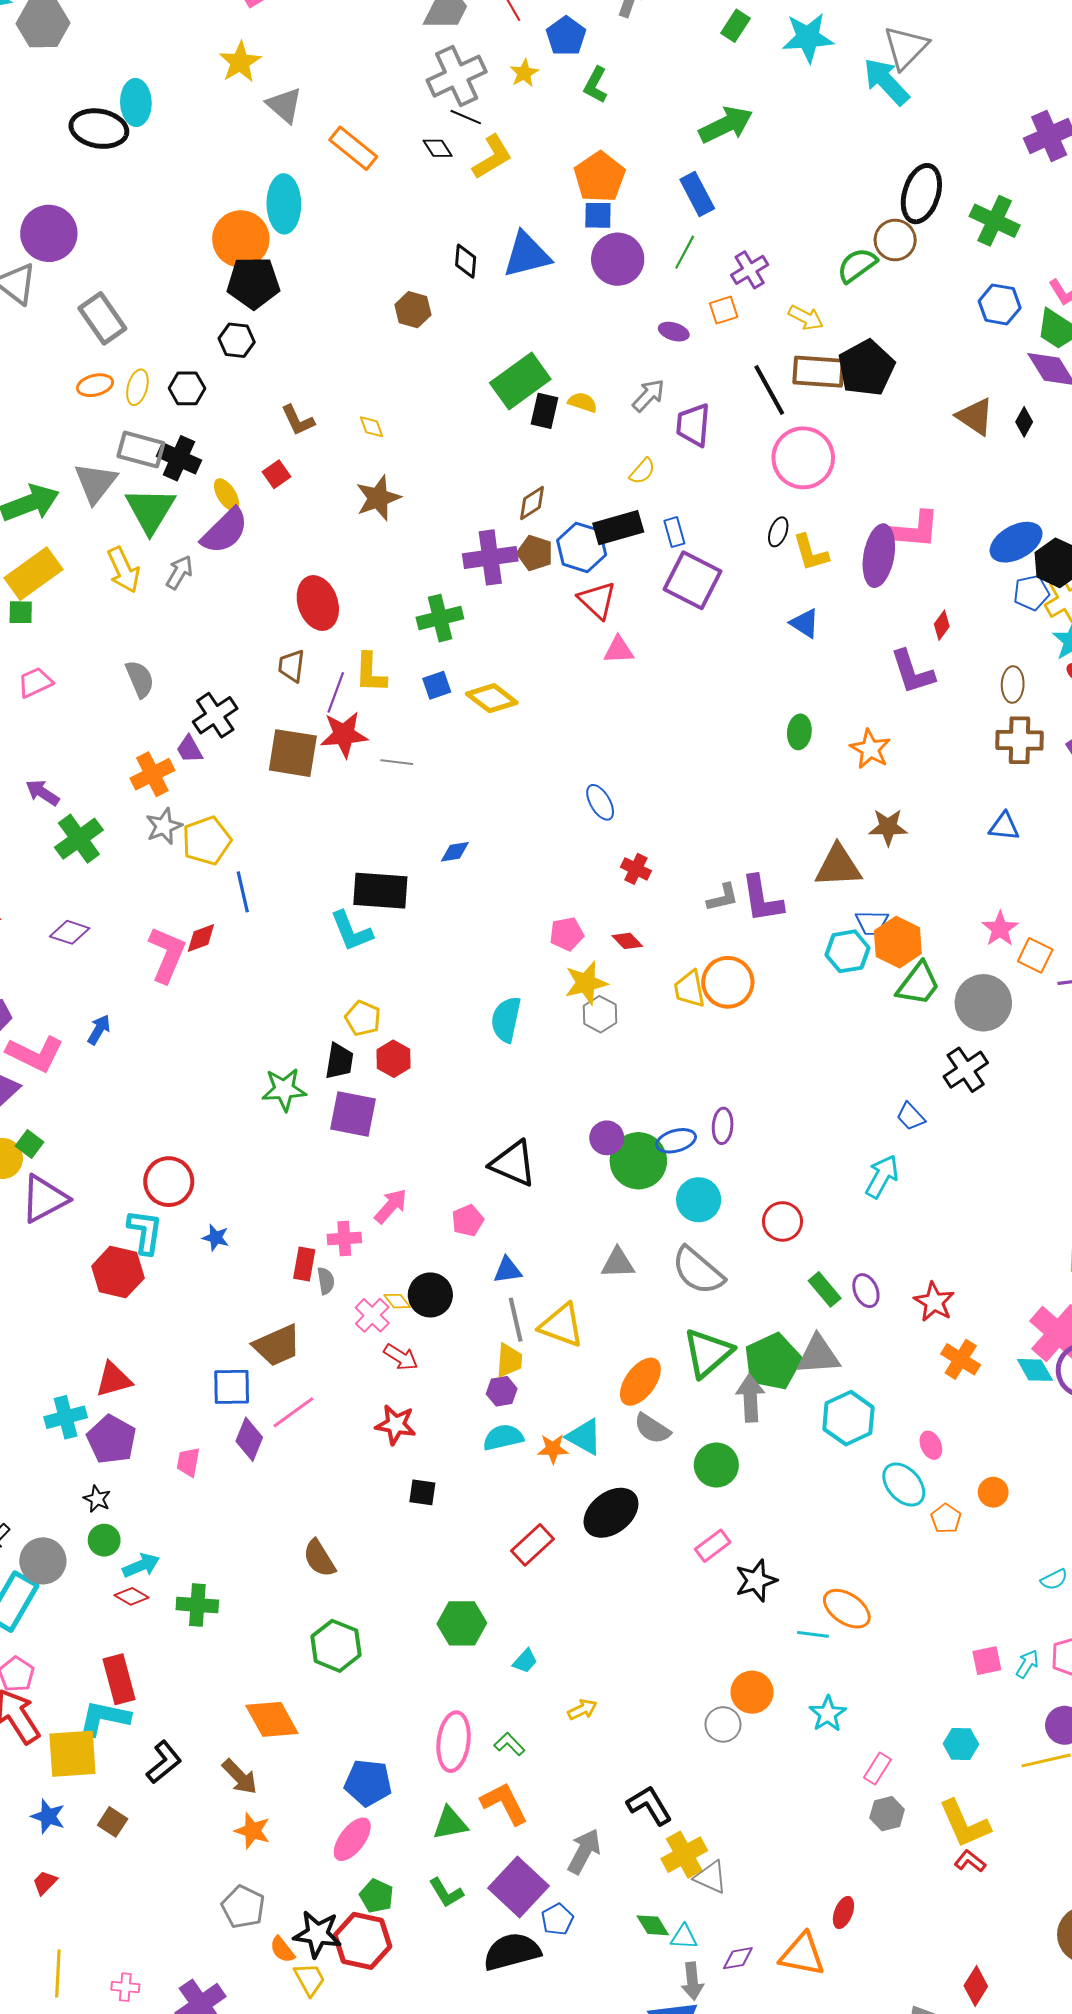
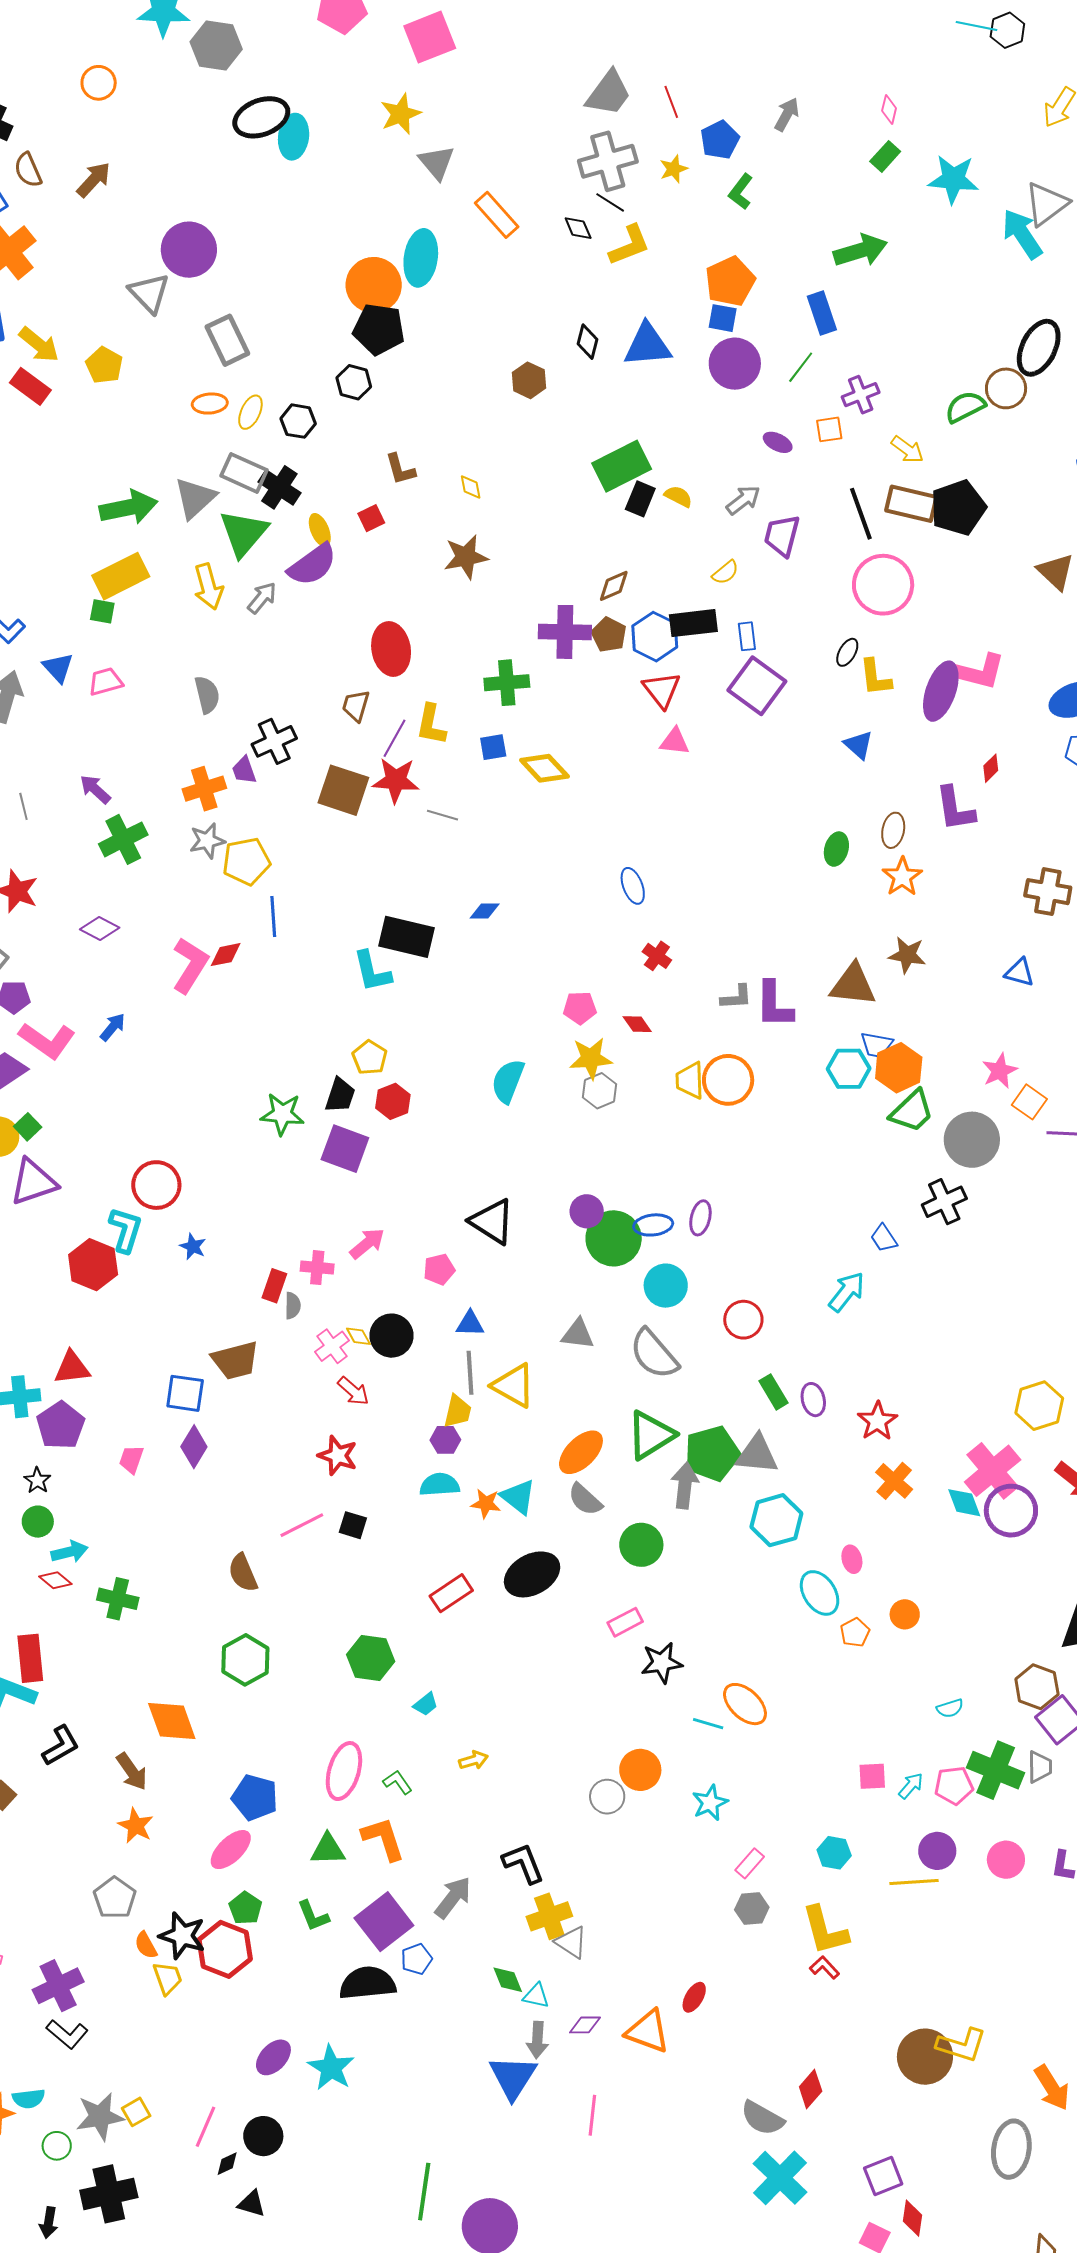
black ellipse: (99, 129) -> (261, 117), moved, turned -40
brown ellipse: (1013, 684) -> (893, 830), moved
pink line: (293, 1412) -> (302, 1525), moved

